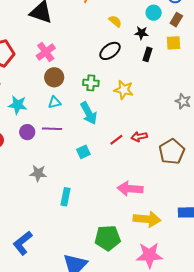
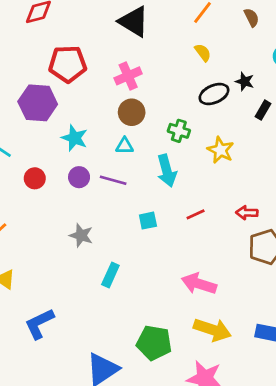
yellow semicircle: (115, 21) -> (203, 53), moved
black star: (141, 33) -> (245, 81), moved
red arrow: (139, 137) -> (247, 213), moved

